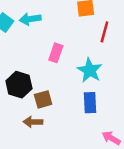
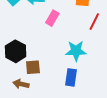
pink rectangle: (56, 53) -> (52, 18), moved
cyan star: (90, 70) -> (76, 51), turned 30

